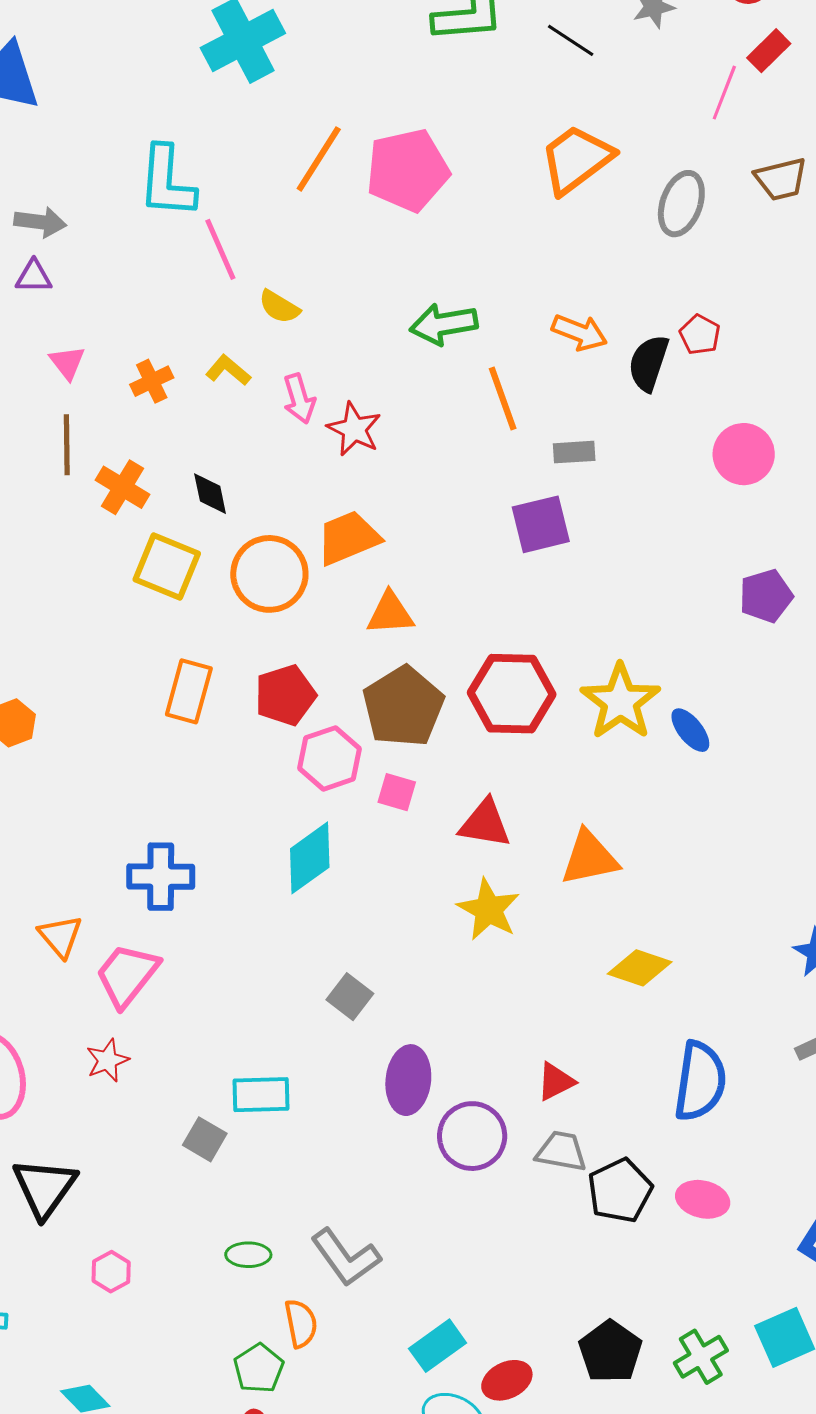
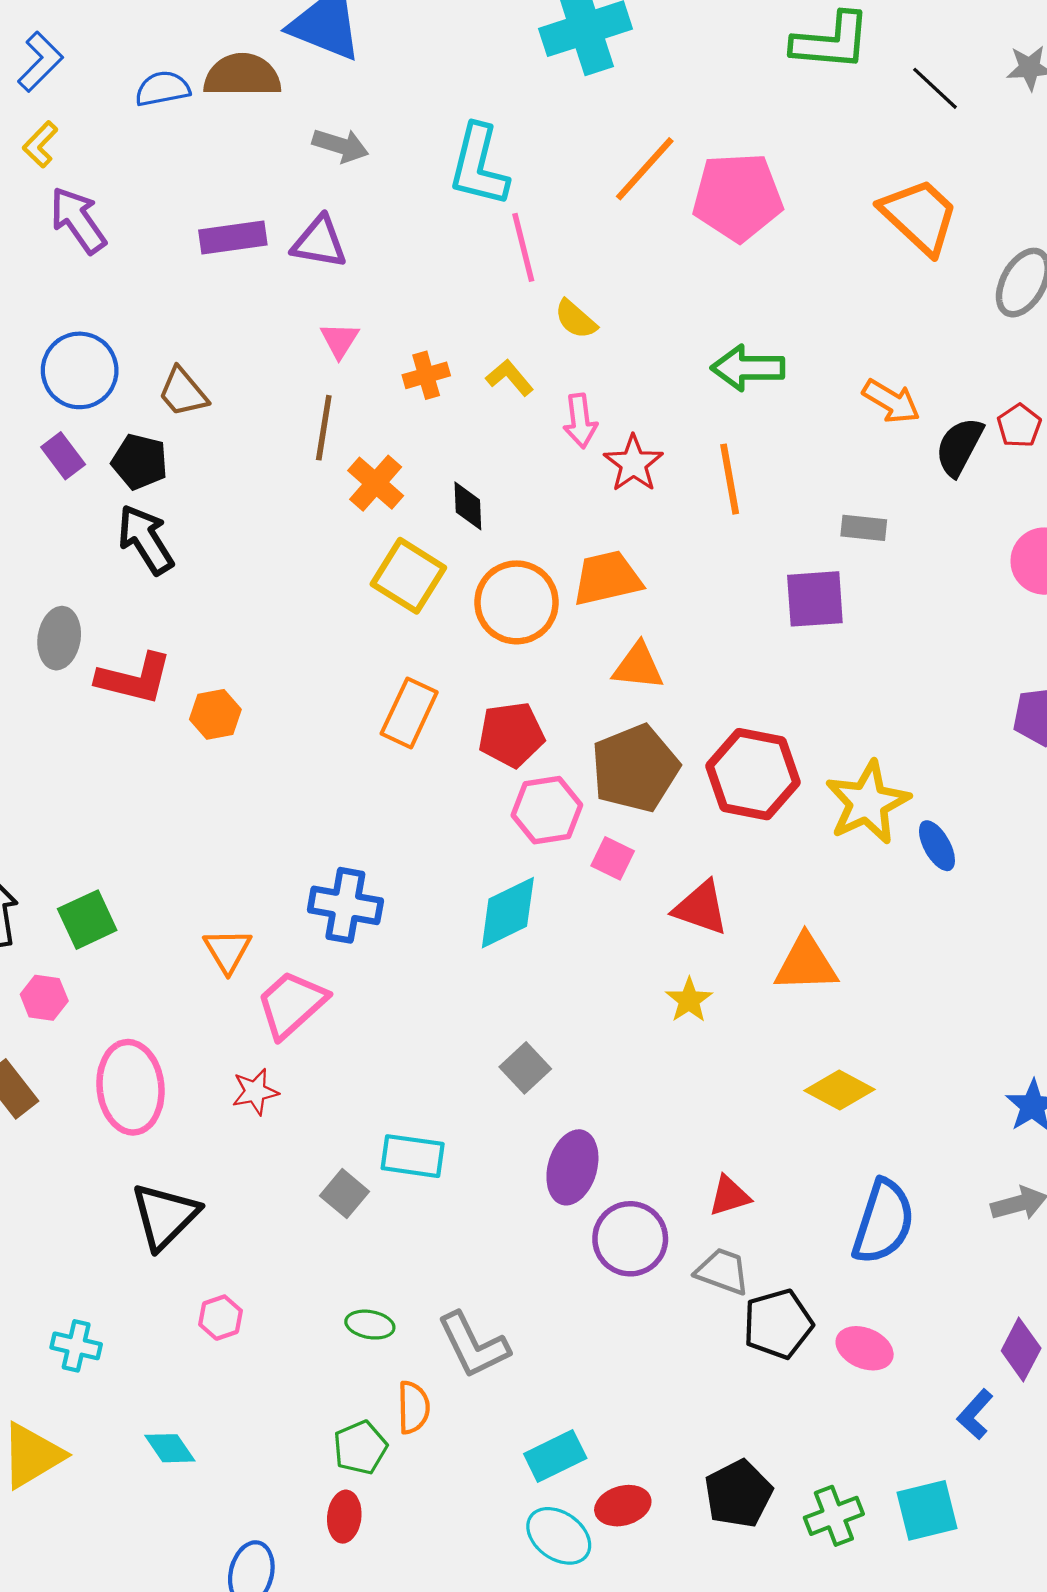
orange trapezoid: (576, 159) -> (919, 216), turned 70
gray arrow: (40, 222) -> (340, 145), moved
purple triangle: (34, 277) -> (319, 242), size x1.4
orange line: (503, 399) -> (730, 479), moved
yellow star: (489, 910) -> (689, 1000), size x0.7

